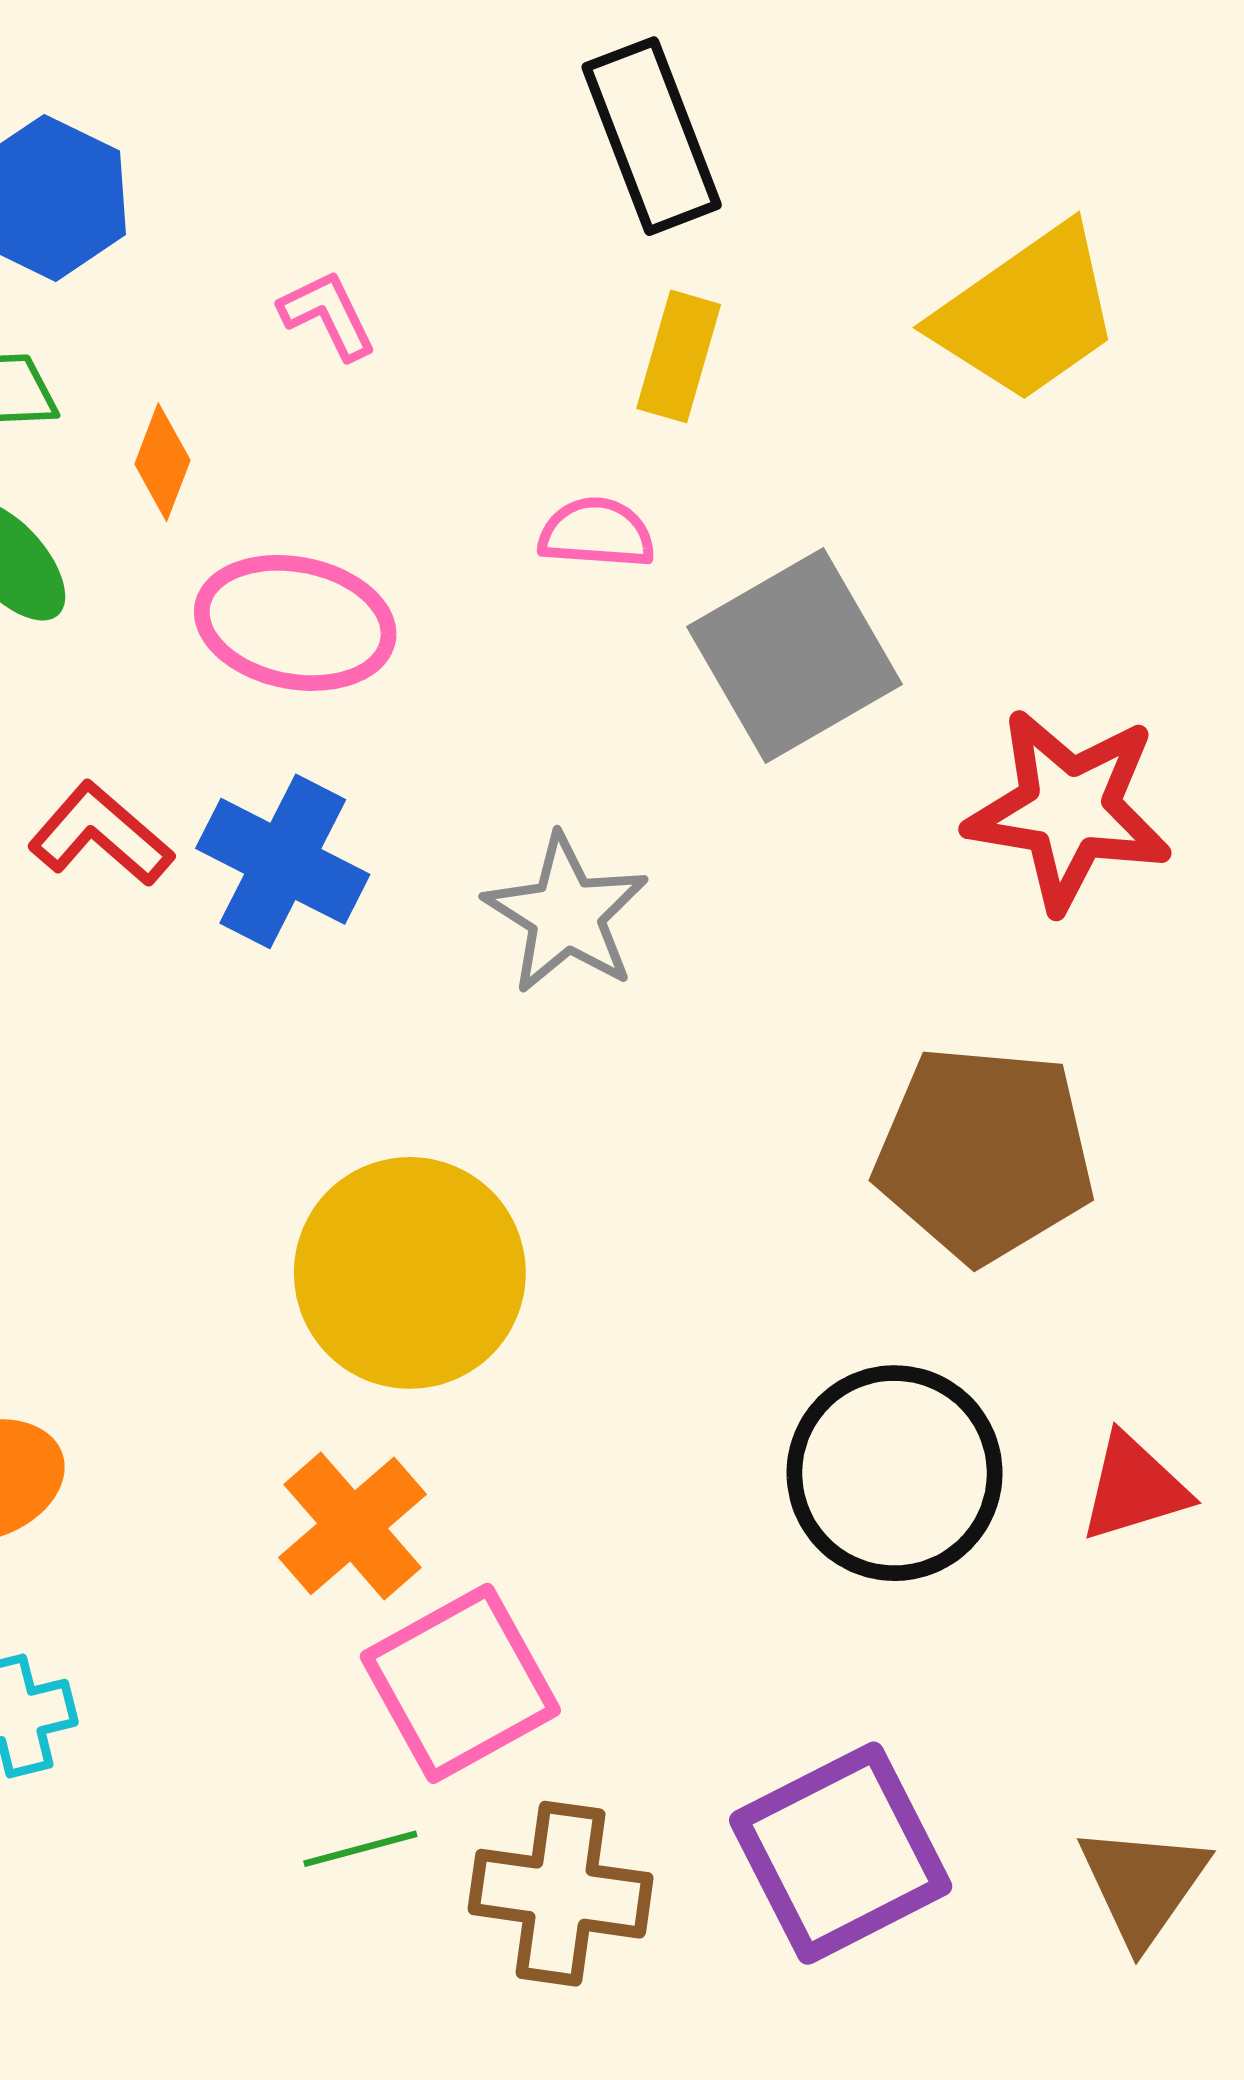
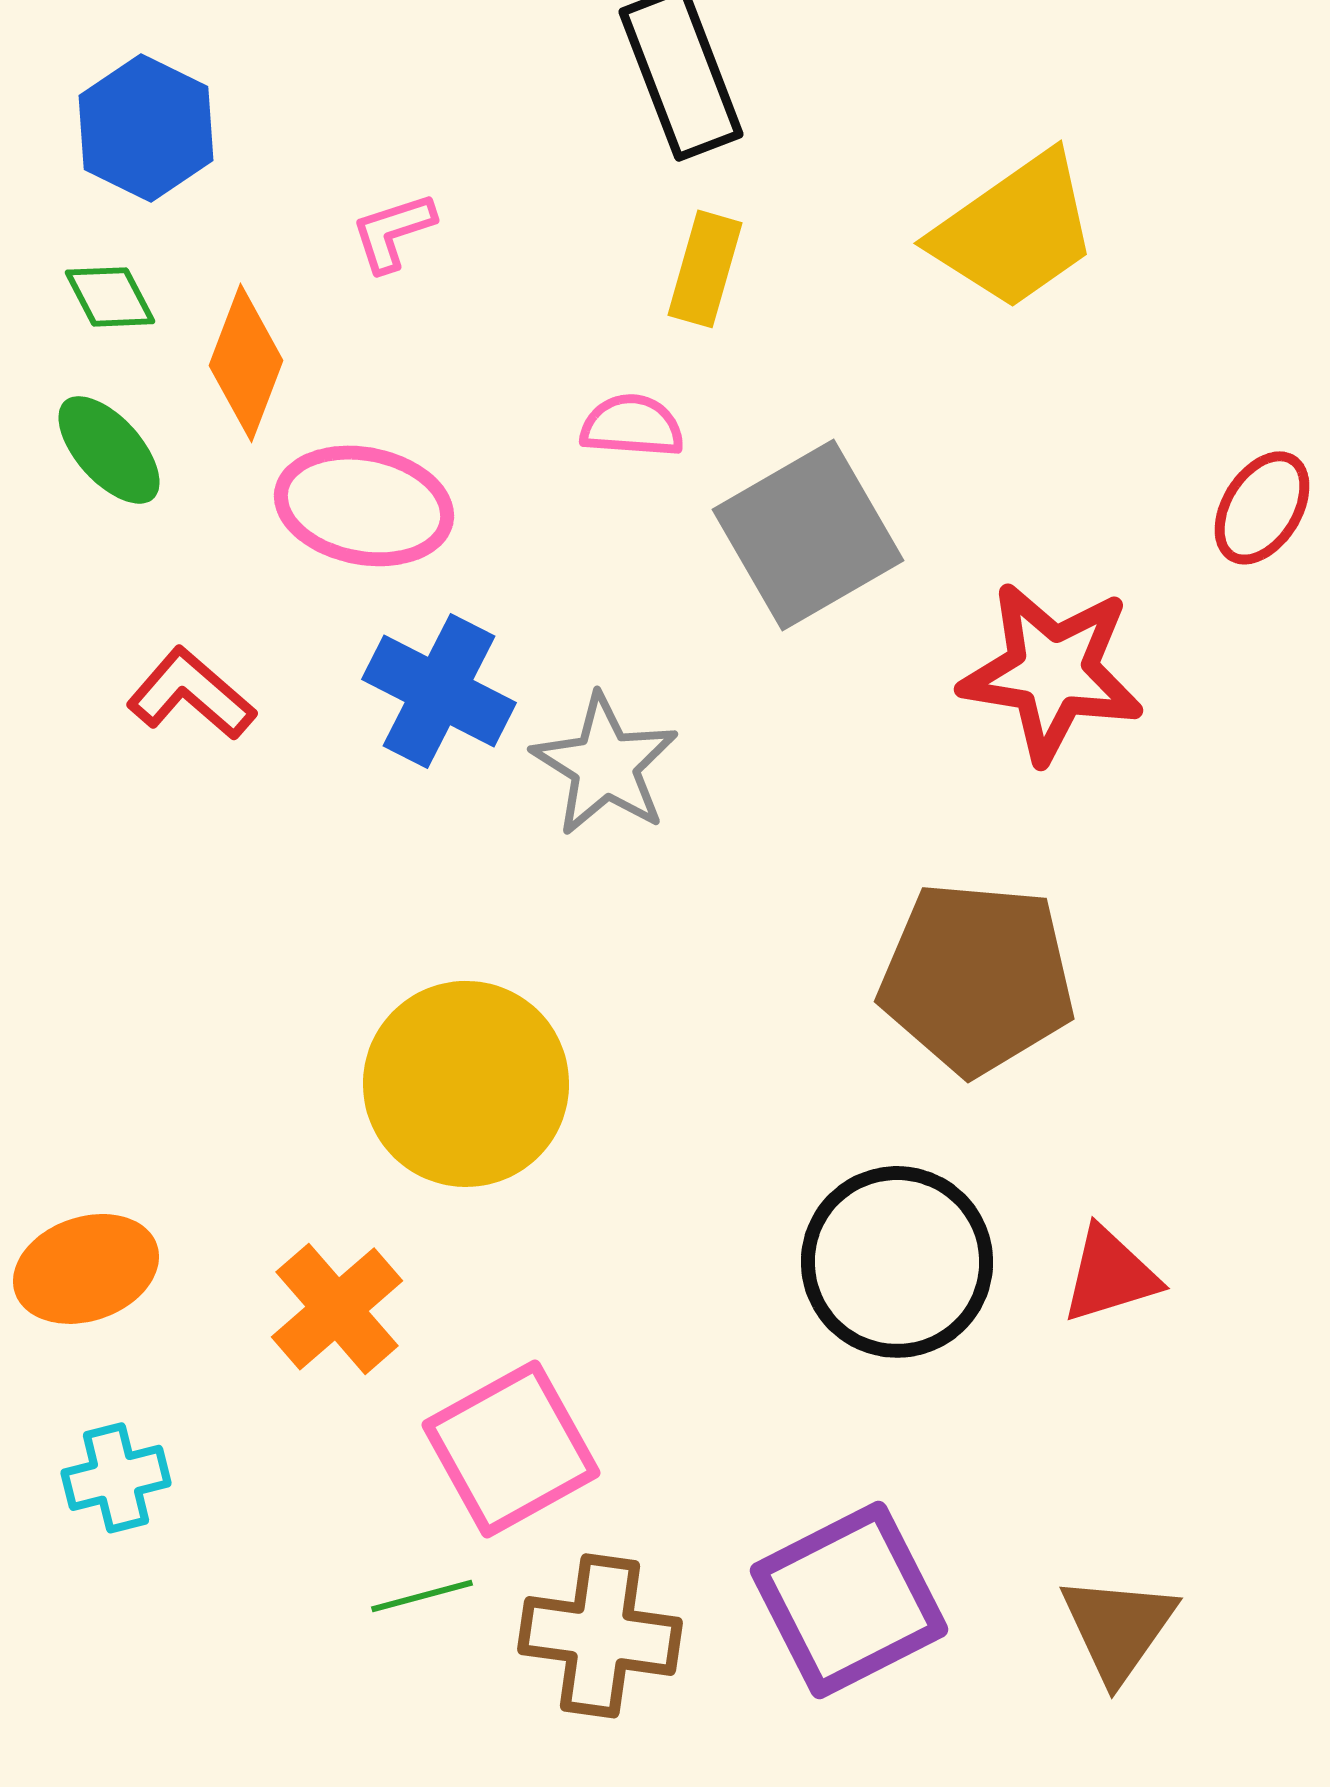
pink L-shape: (328, 315) -> (393, 232), turned -82
orange diamond: (162, 462) -> (246, 363), size x1.5
blue cross: (283, 861) -> (439, 691), moved
orange cross: (353, 1526) -> (337, 1309), moved

